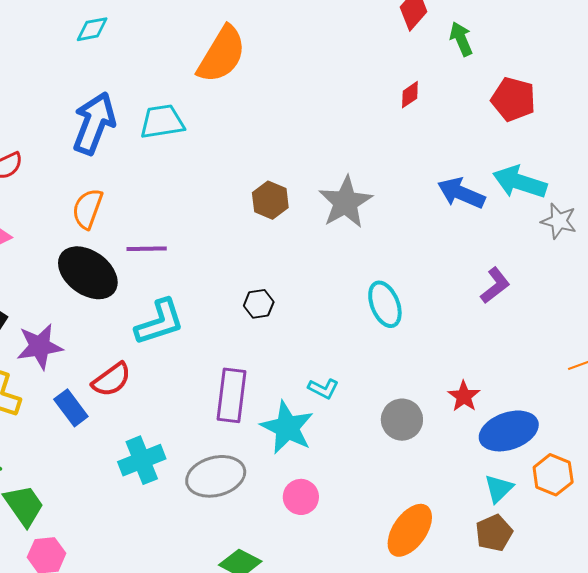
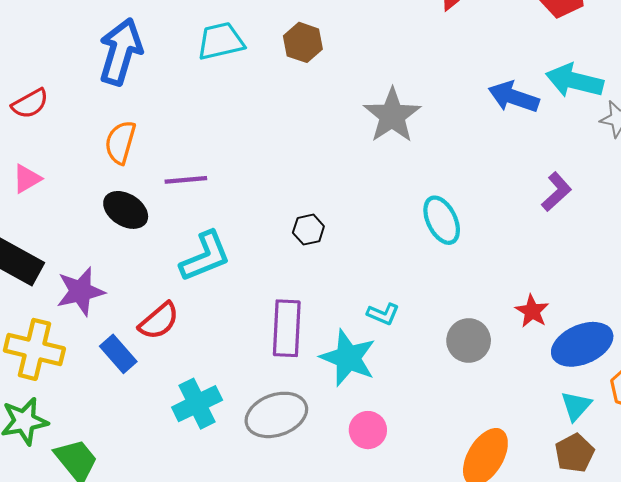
cyan trapezoid: (162, 122) -> (221, 41), moved
brown hexagon: (270, 200) -> (303, 42), moved
black ellipse: (88, 273) -> (126, 210), size x0.7

